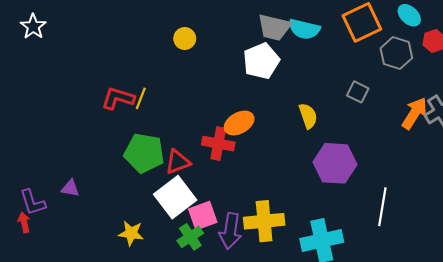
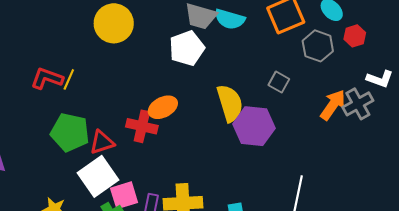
yellow circle: (185, 38) -> (114, 23), size x1.8
yellow semicircle: (308, 116) -> (230, 103), size x1.5
purple hexagon: (335, 163) -> (254, 126), moved

